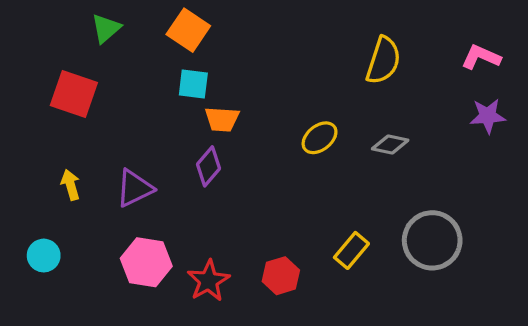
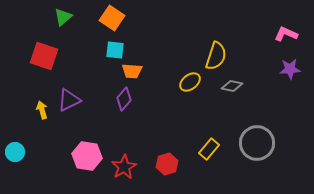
yellow semicircle: (383, 60) -> (216, 56), moved
purple triangle: (134, 188) -> (69, 100), moved
cyan circle: (44, 256) -> (15, 152), moved

